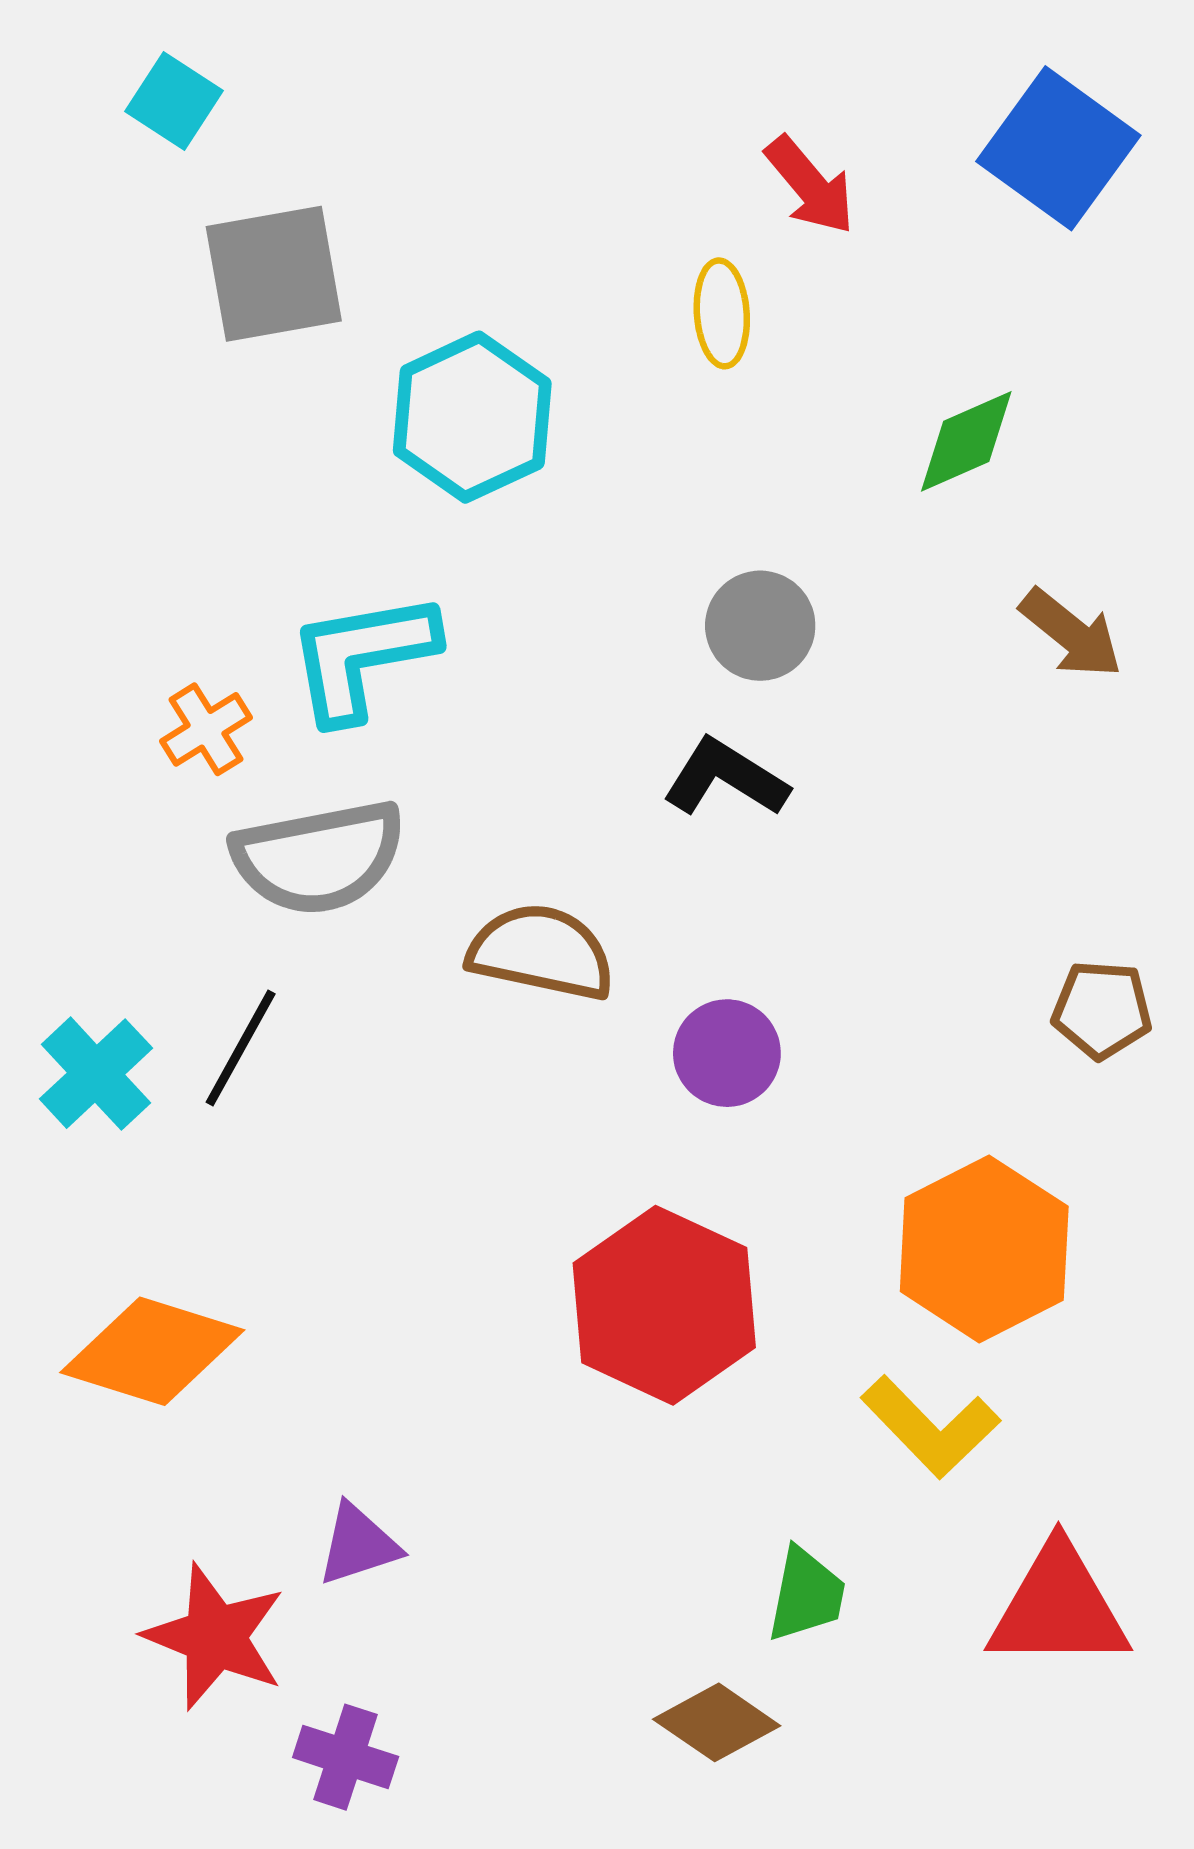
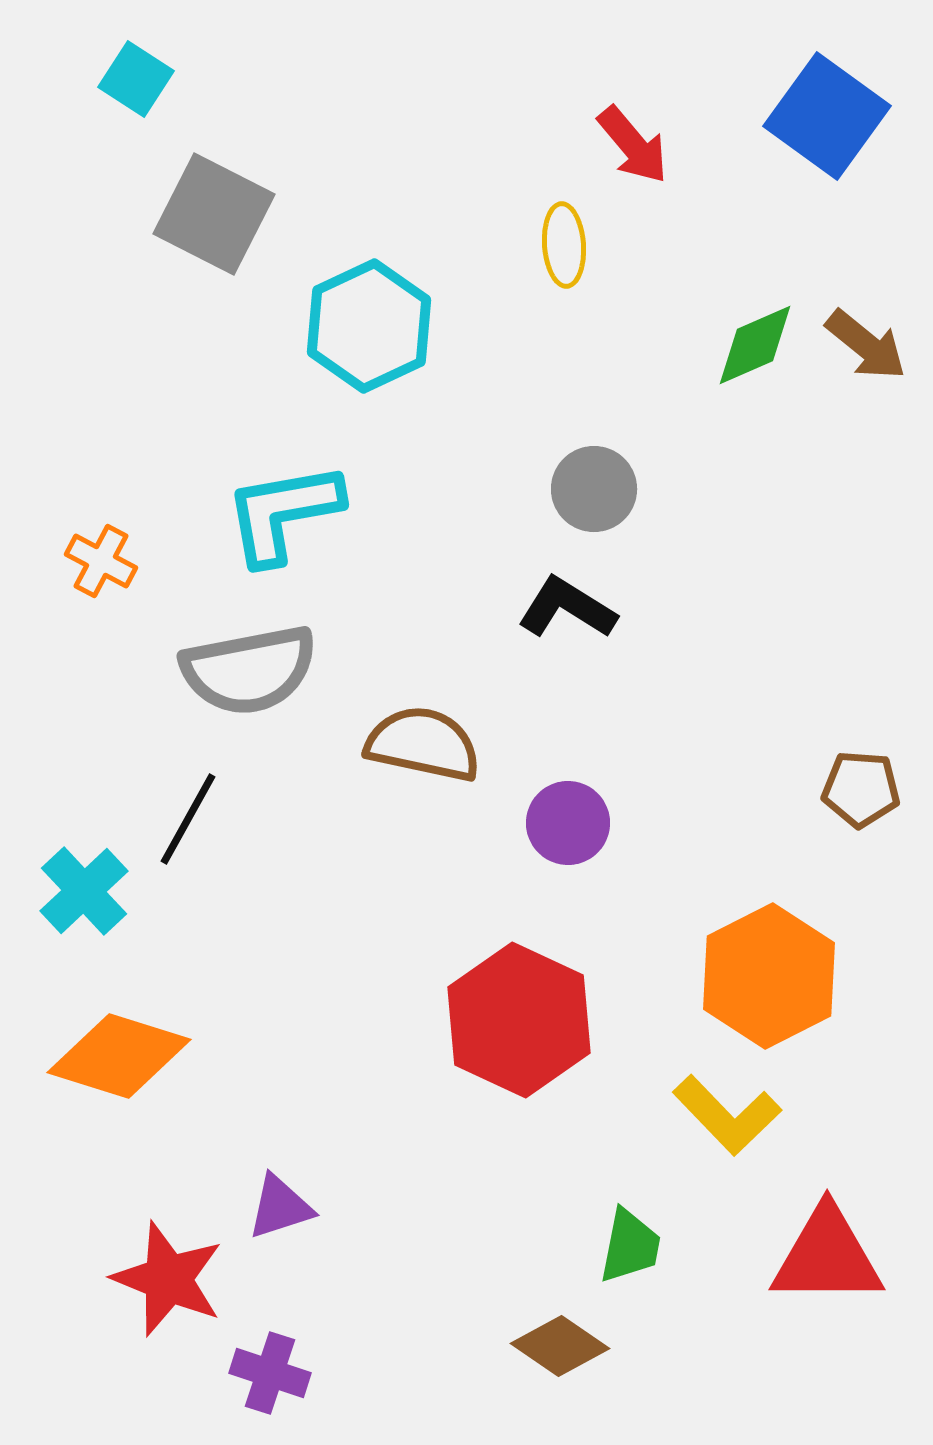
gray square: (274, 274) -> (214, 214), turned 37
brown arrow: (1071, 633) -> (866, 345), moved
orange cross: (206, 729) -> (101, 561), moved, turned -30
cyan cross: (96, 1074) -> (84, 891), moved

